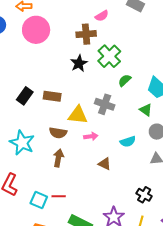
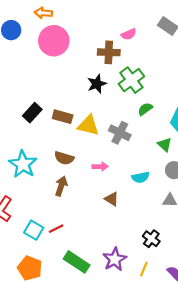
yellow triangle: (78, 115) -> (88, 125), moved
red line: (59, 196) -> (56, 229), turned -32

